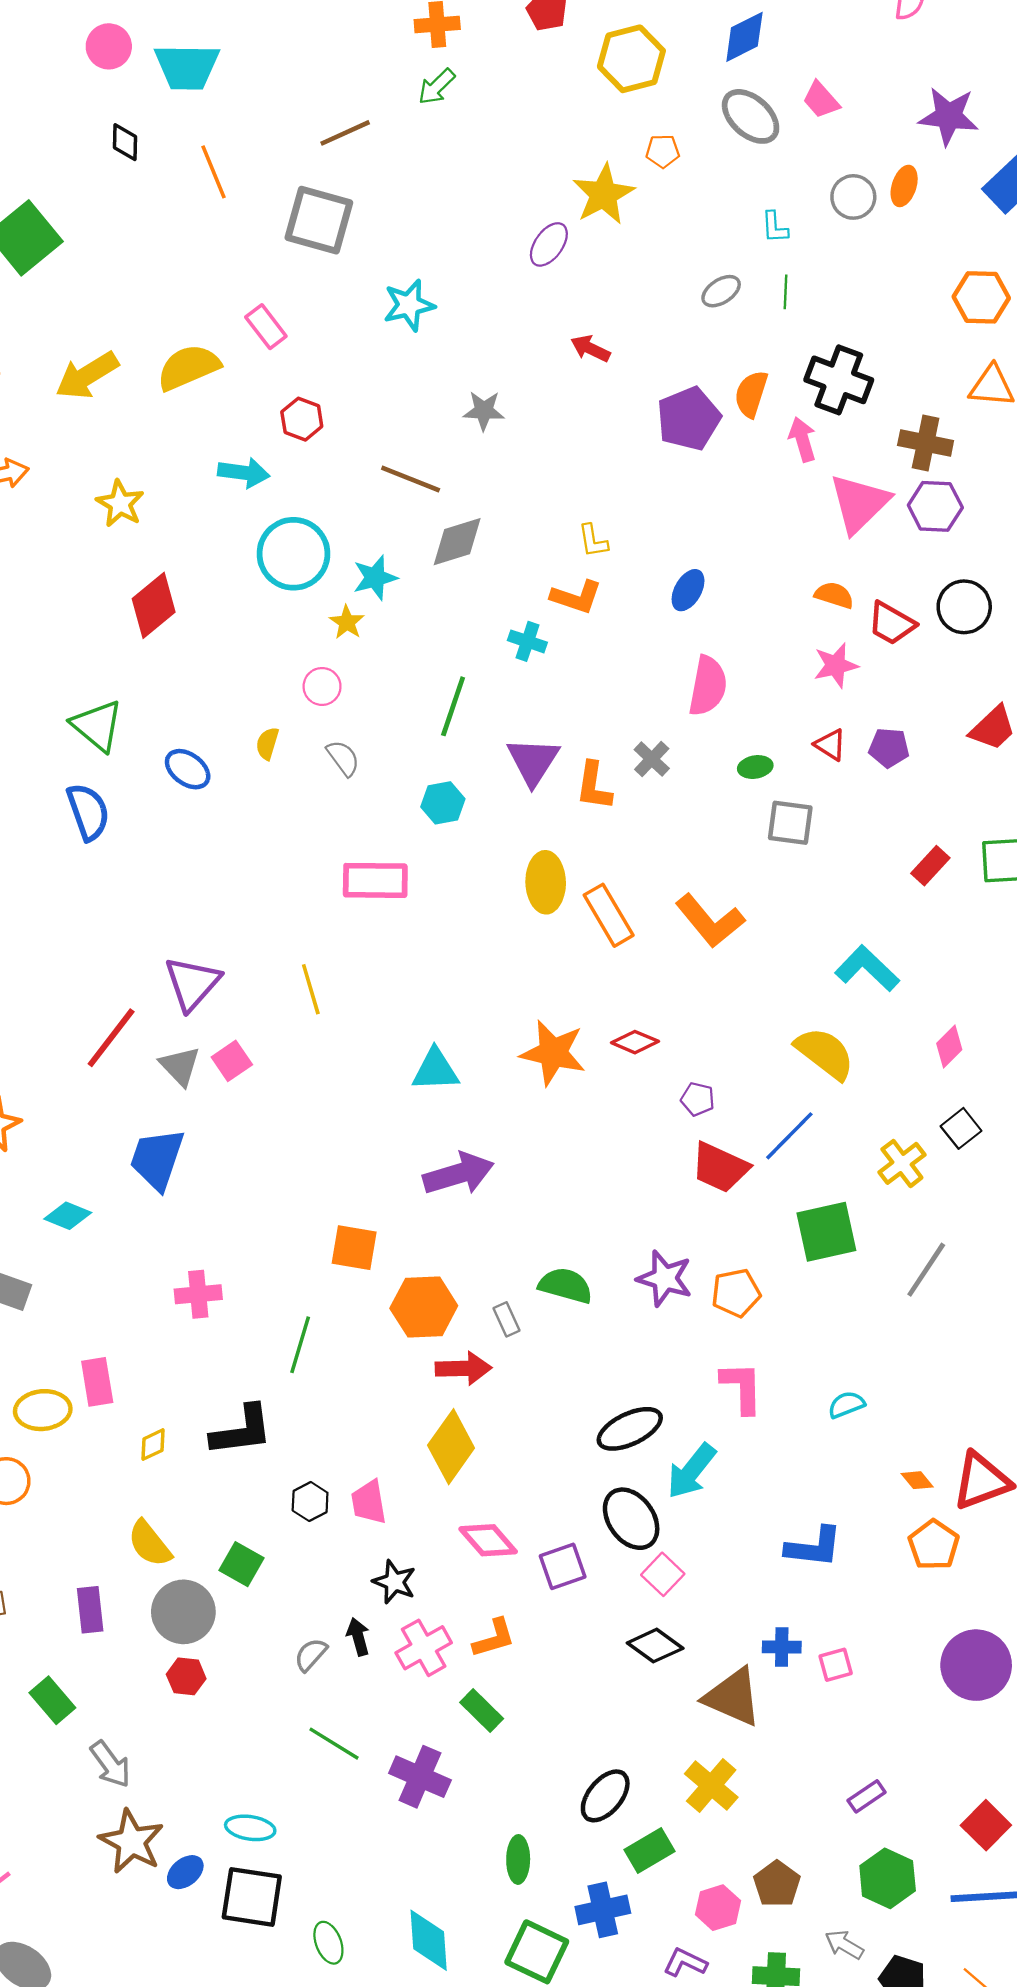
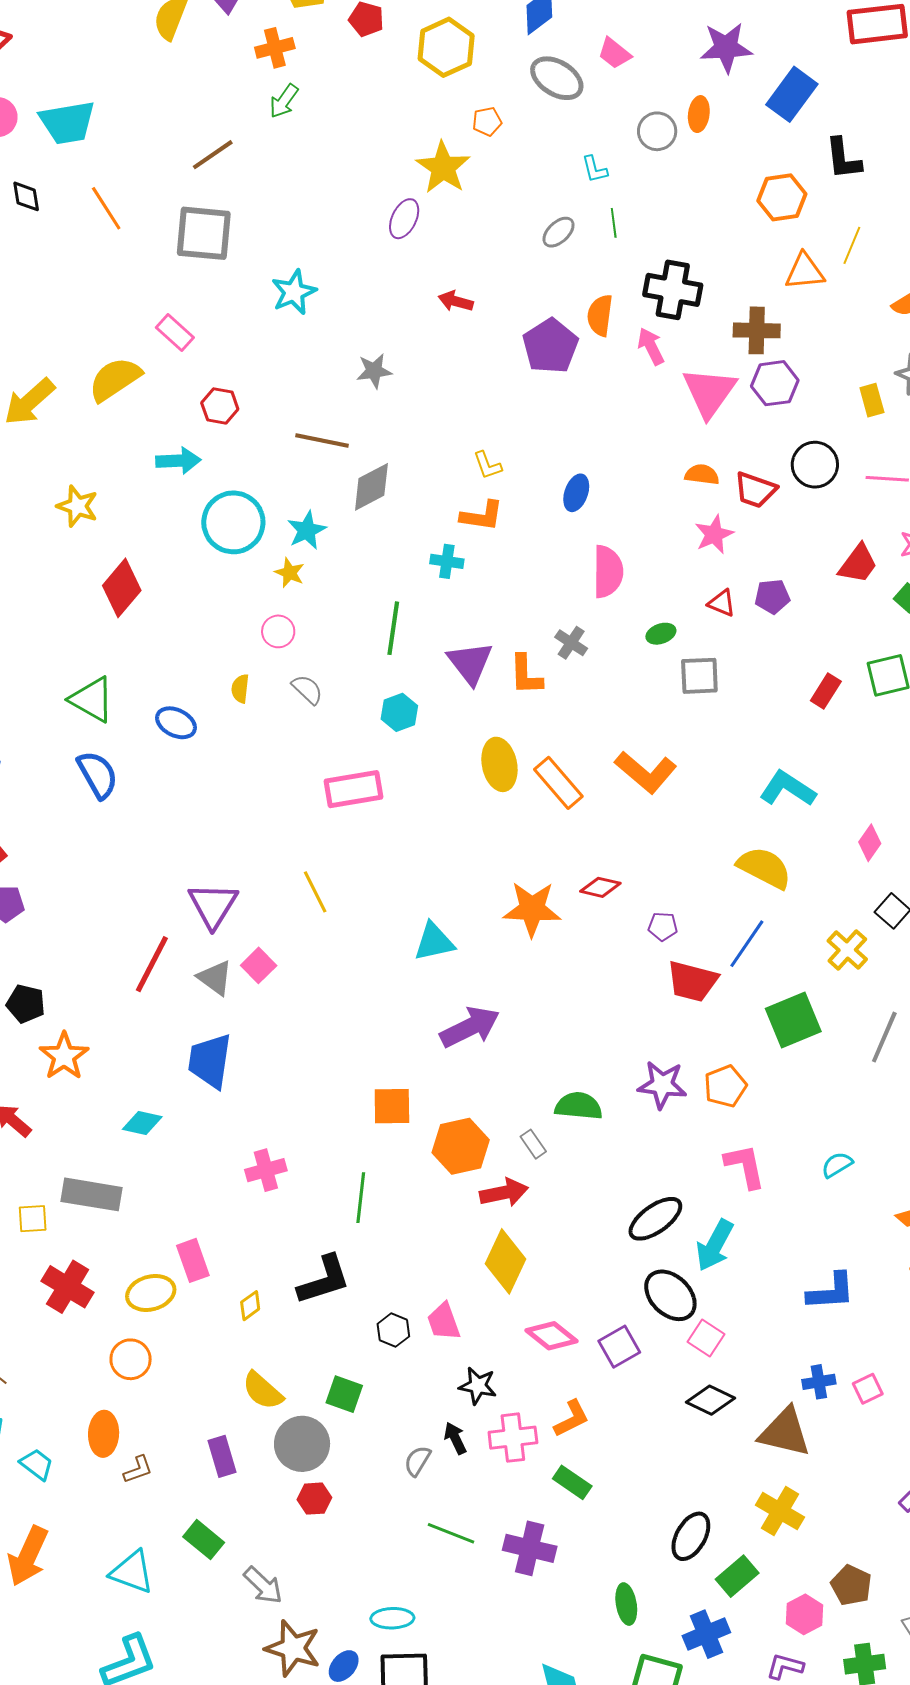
pink cross: (424, 1648) -> (513, 1438), turned 33

